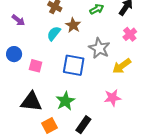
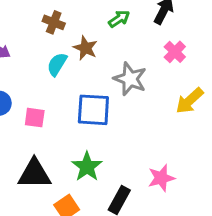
yellow arrow: (122, 66) -> (190, 101), moved
pink star: (112, 98) -> (161, 178), moved

